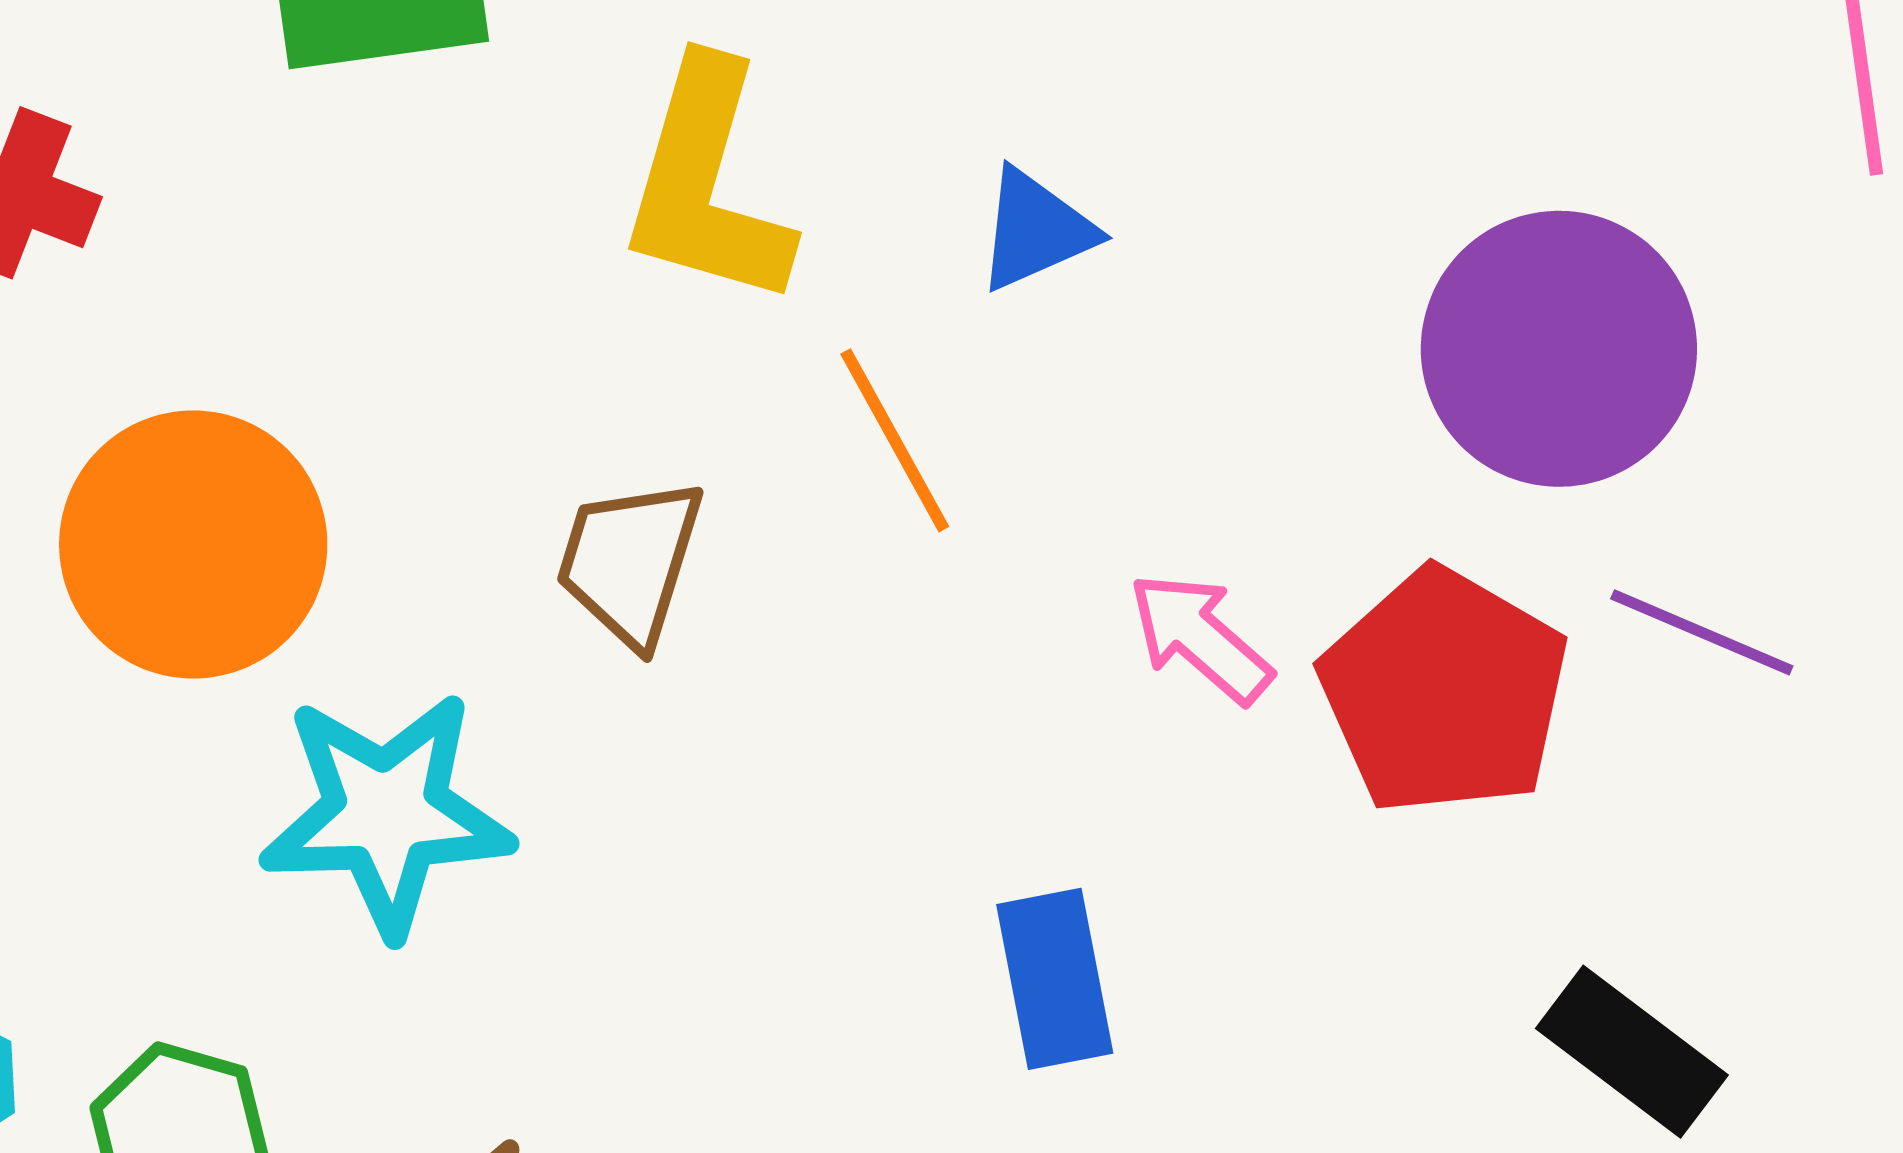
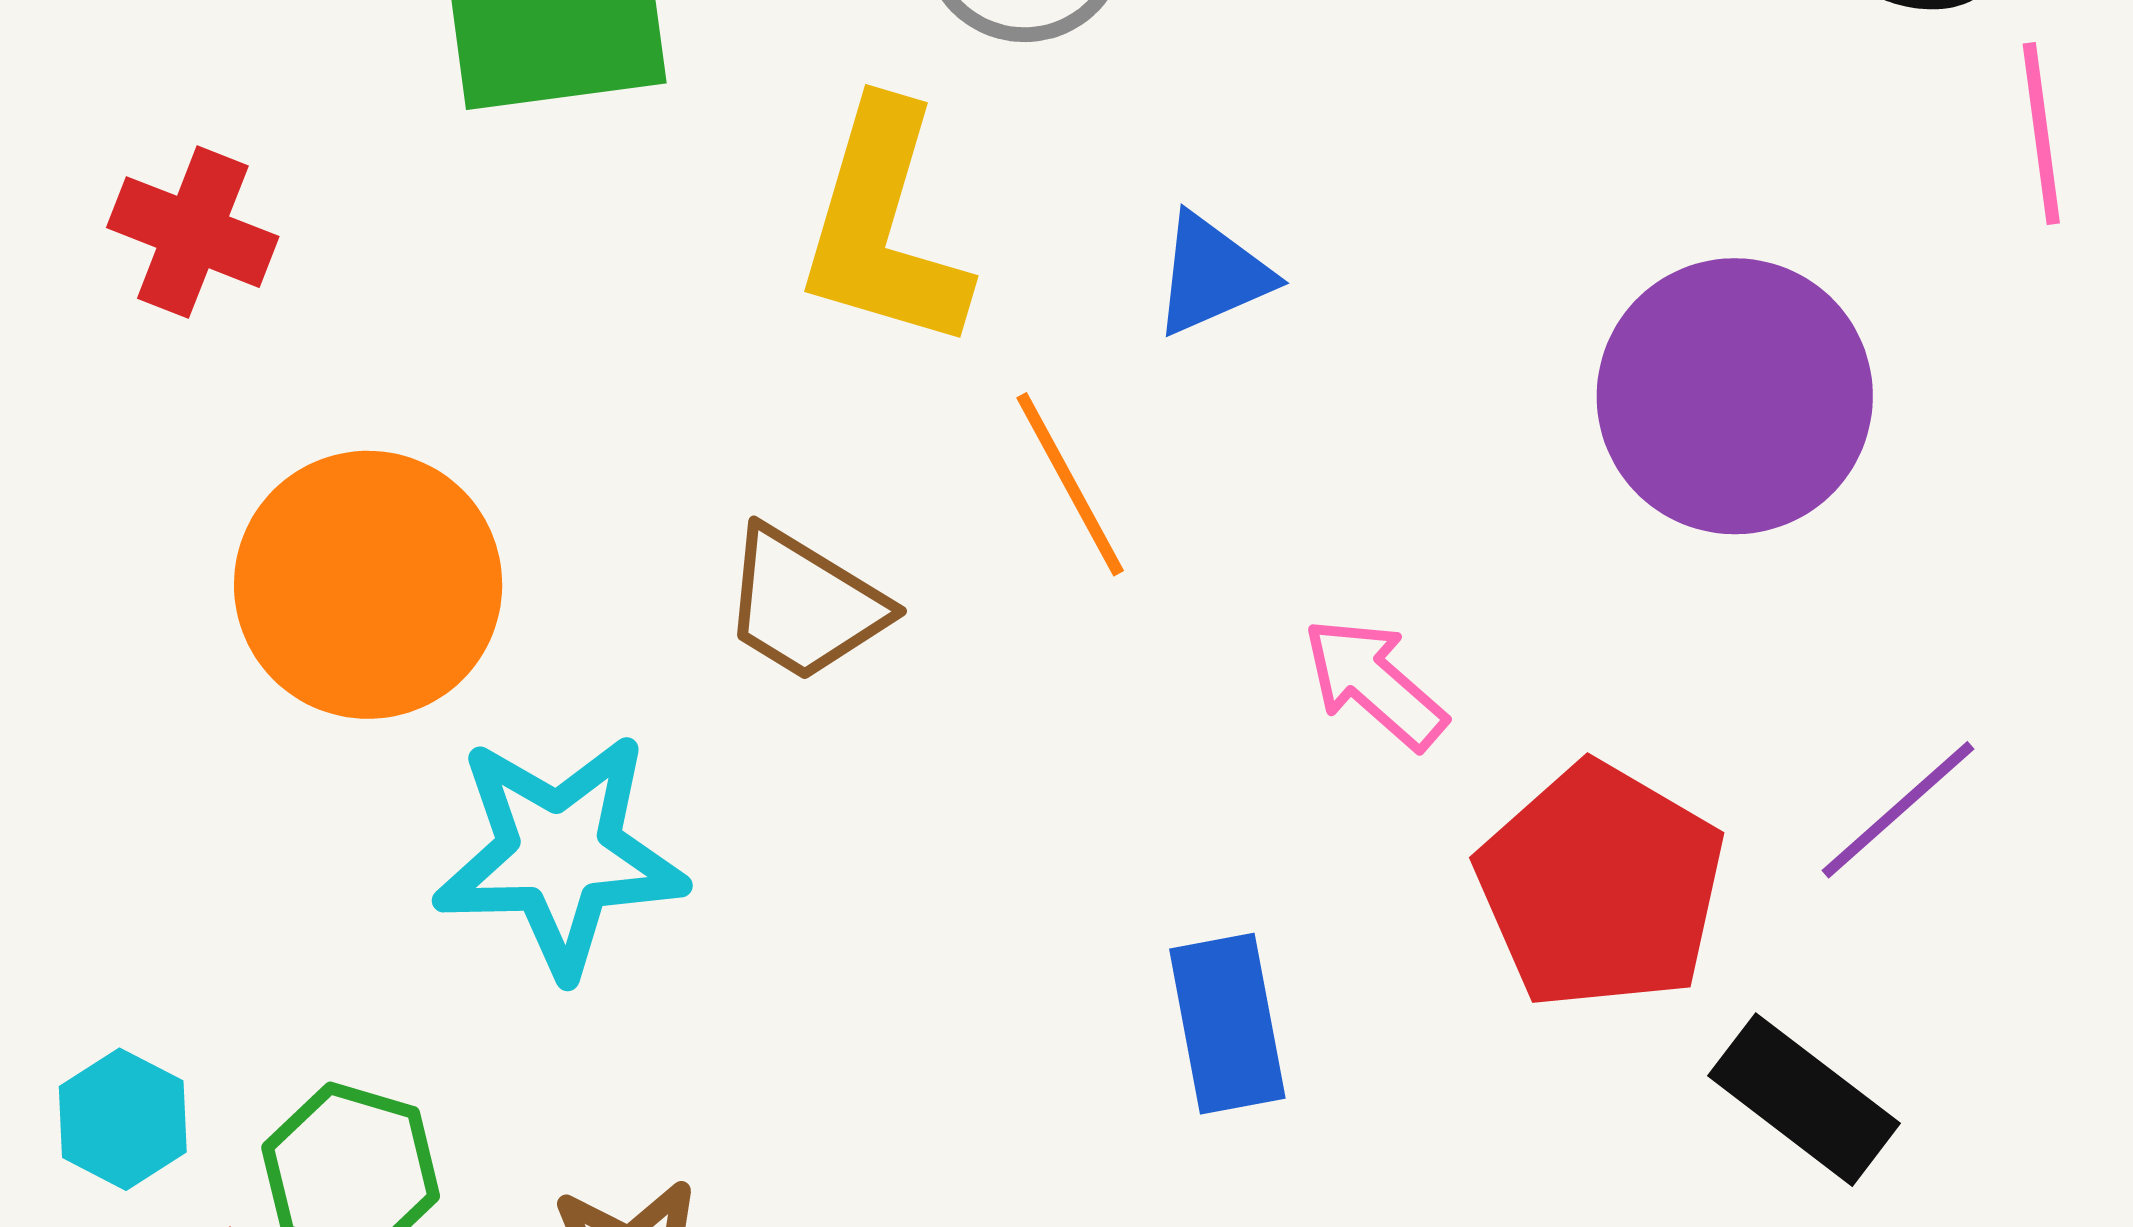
brown trapezoid: (630, 562) -> (804, 604), turned -76
purple line: (1702, 632) -> (1898, 810), moved, turned -65
red pentagon: (1444, 692) -> (1601, 886), moved

